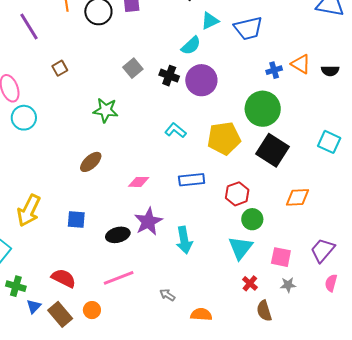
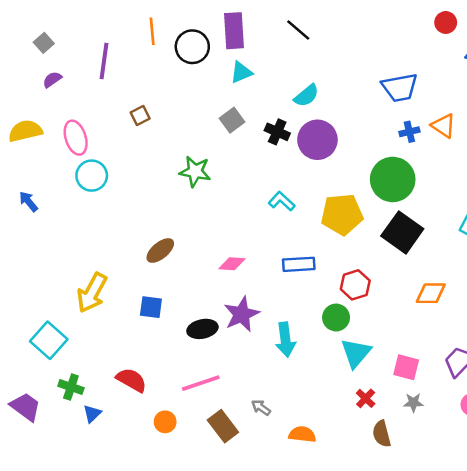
cyan triangle: (210, 21) -> (241, 72), moved
purple line: (29, 26) -> (104, 61), turned 36
blue trapezoid: (248, 28) -> (400, 88), moved
brown ellipse: (91, 162) -> (160, 250), moved
green circle: (252, 219) -> (336, 318), moved
brown rectangle: (60, 314) -> (223, 426), moved

